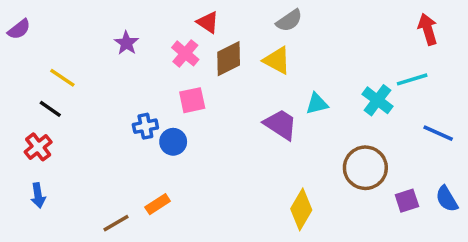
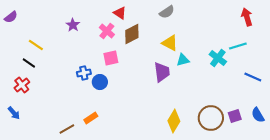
yellow triangle: (277, 60) -> (170, 43), moved
purple trapezoid: (281, 124) -> (162, 72), turned 50
brown circle: (365, 168) -> (211, 118), moved
blue arrow: (38, 195) -> (14, 113), moved, turned -32

